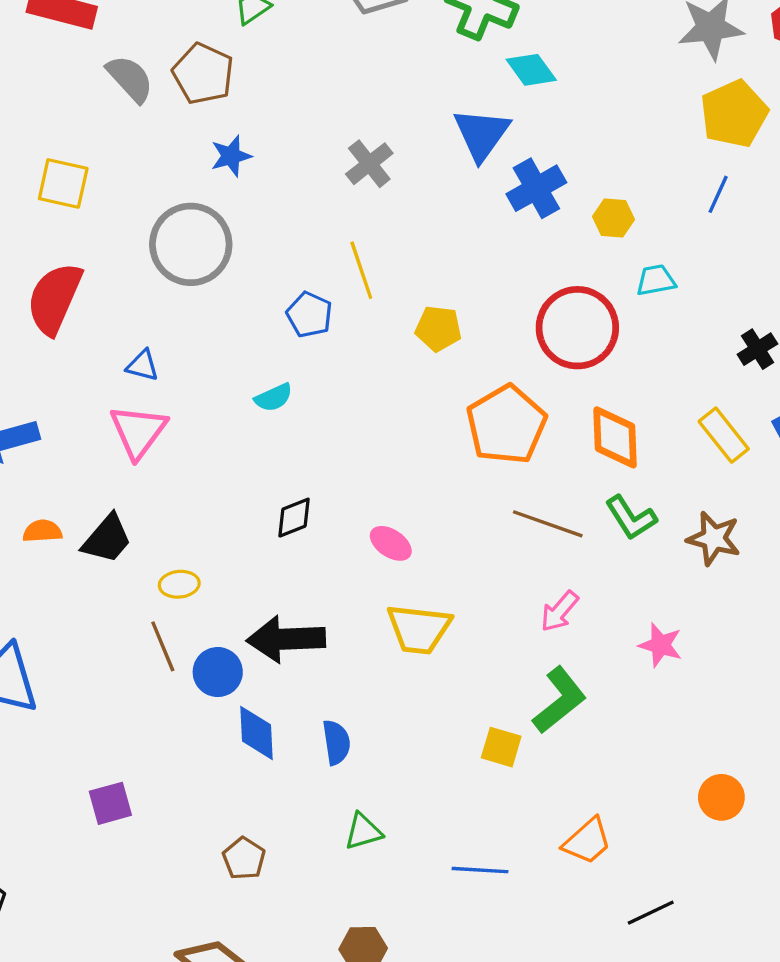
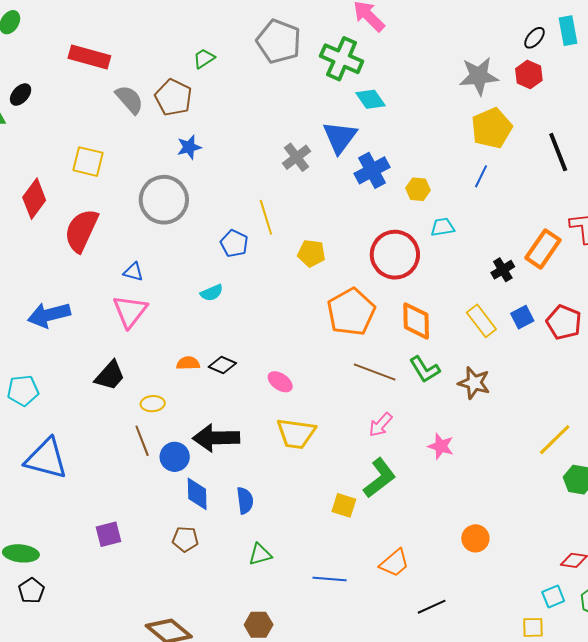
gray cross: (369, 164) -> (296, 157), moved
black diamond: (294, 518) -> (222, 365), turned 44
orange semicircle: (42, 531) -> (188, 363), moved
brown pentagon: (244, 858) -> (185, 539), moved, turned -30

